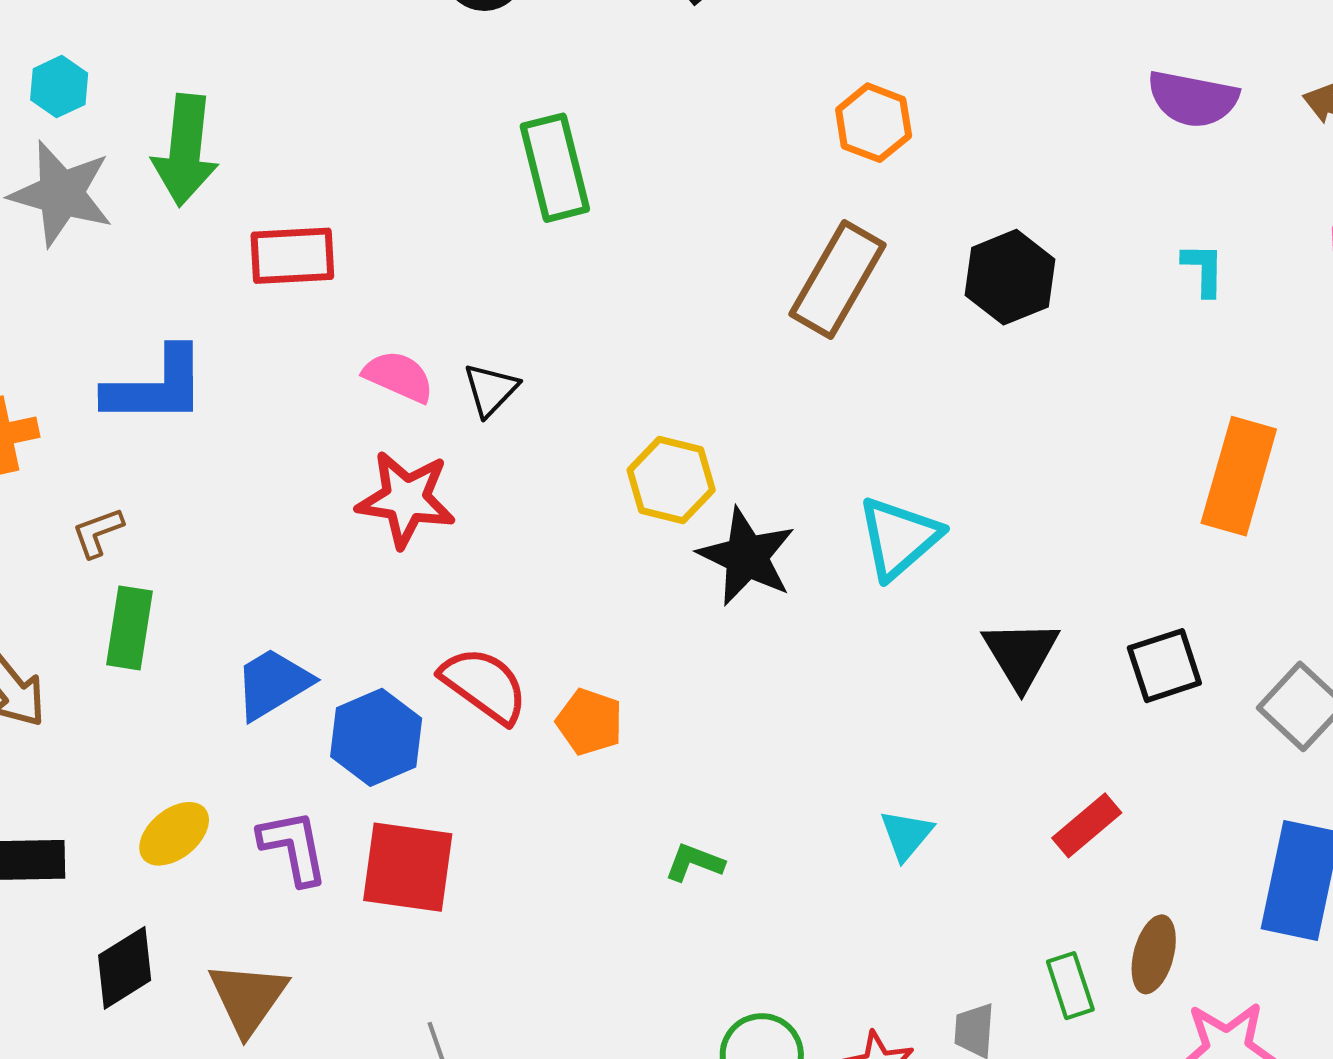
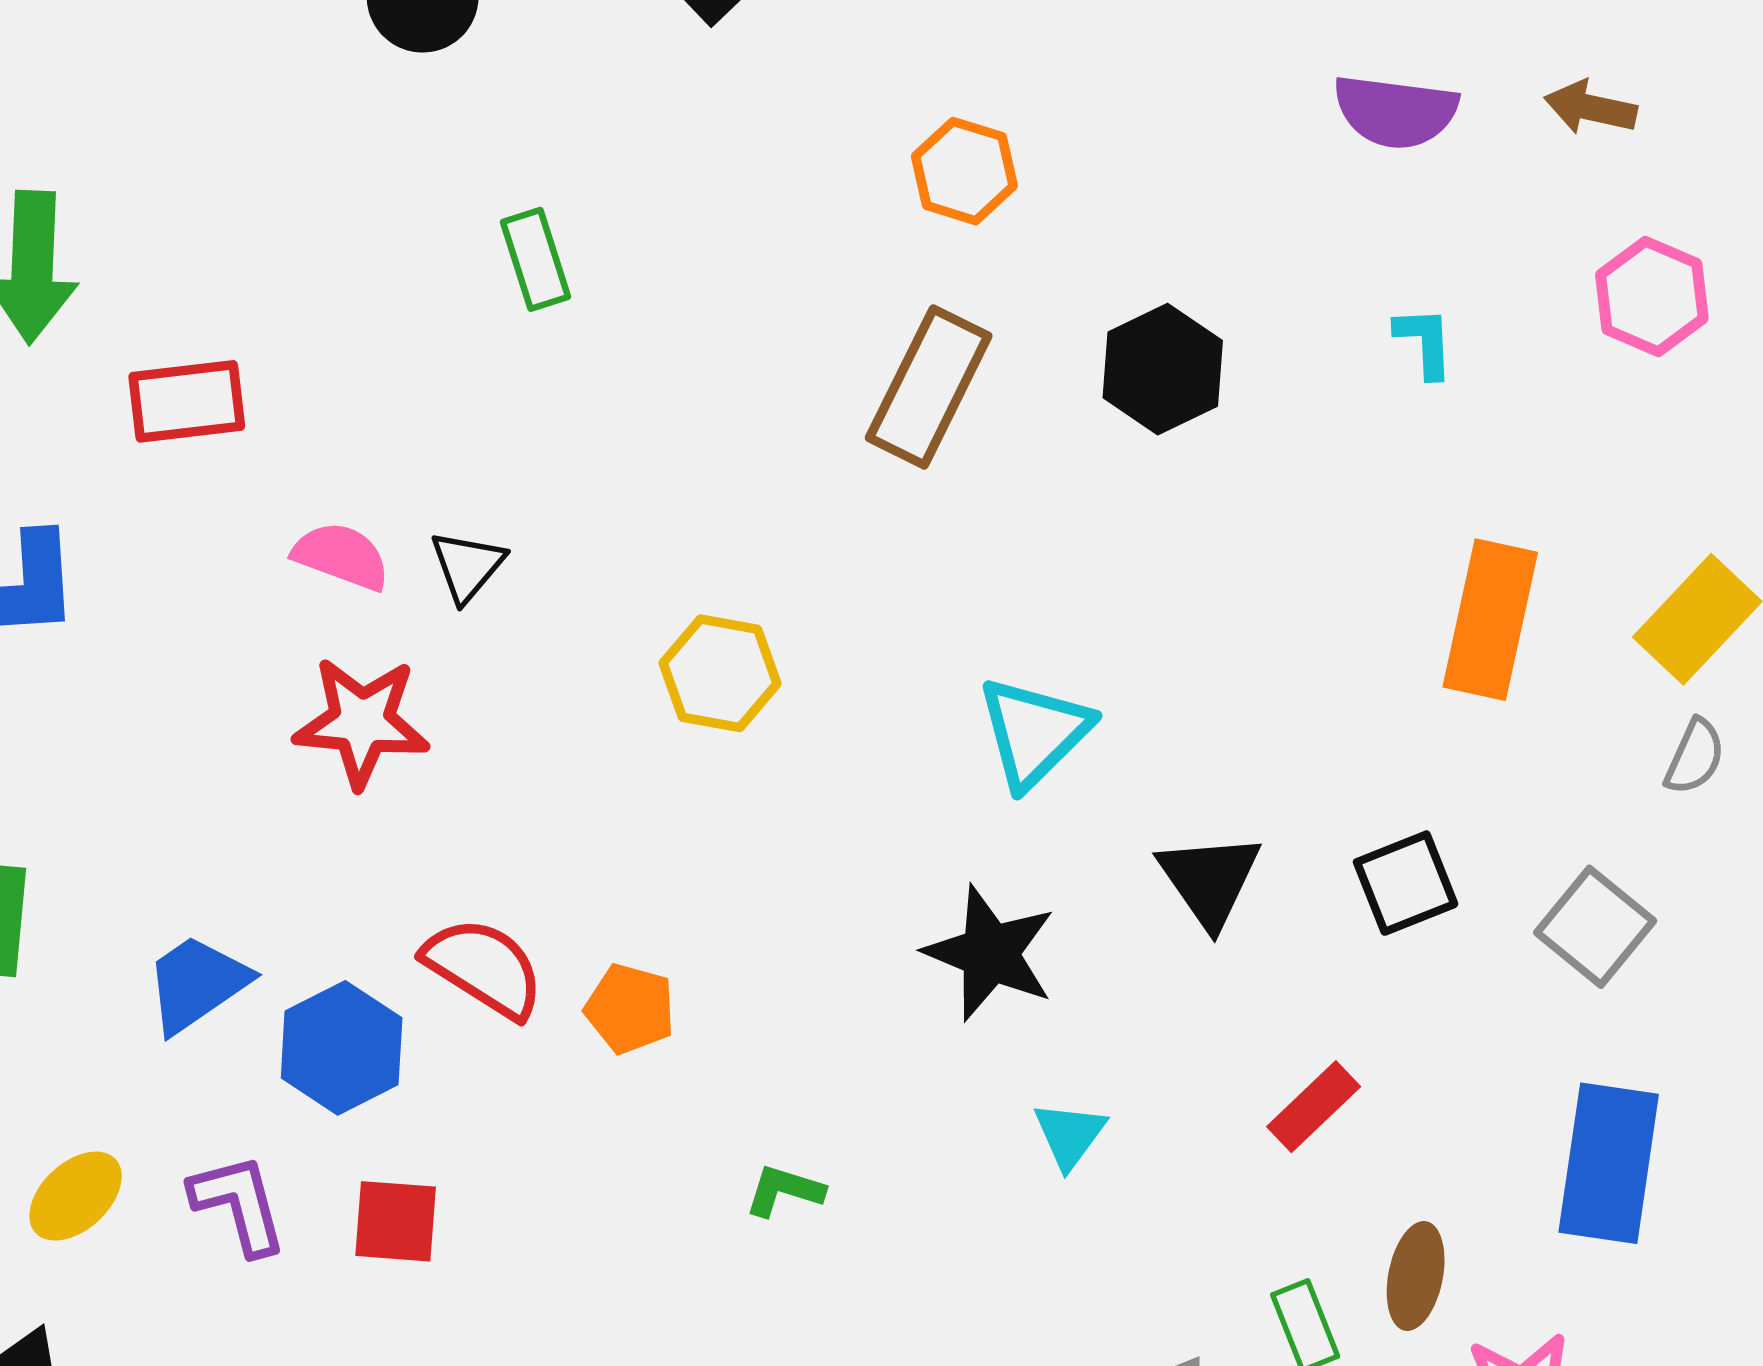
green rectangle: (555, 168) -> (536, 259), size x0.7
black star: (747, 557) -> (990, 953), moved
red square: (408, 867) -> (396, 1221), size x0.7

